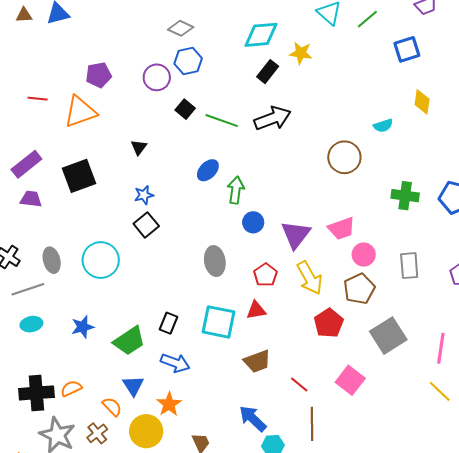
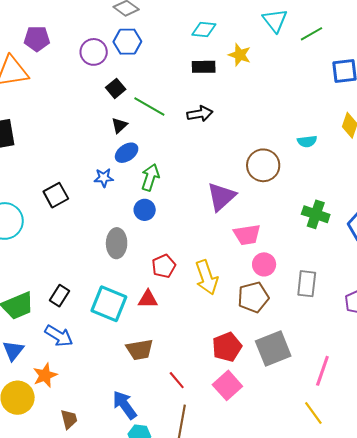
cyan diamond: (261, 35) -> (204, 29), size x0.7
black rectangle: (268, 72) -> (204, 67), turned 40
black arrow: (273, 118) -> (200, 114), size x0.7
black triangle: (139, 147) -> (119, 125), moved
blue star: (144, 195) -> (104, 178), moved
blue circle: (253, 222) -> (145, 210), moved
purple triangle: (296, 234) -> (221, 197), moved
red pentagon: (329, 323) -> (227, 347), moved

